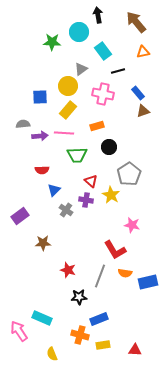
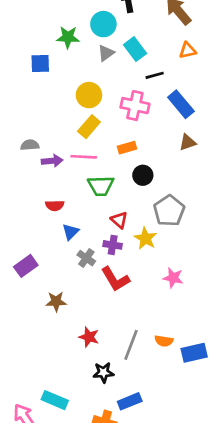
gray triangle: (81, 69) -> (106, 53), moved
blue rectangle: (138, 93) -> (181, 104), size x1.5
blue square: (40, 97) -> (40, 64), moved
brown triangle: (143, 111) -> (188, 142), moved
red L-shape: (115, 250) -> (115, 279), moved

